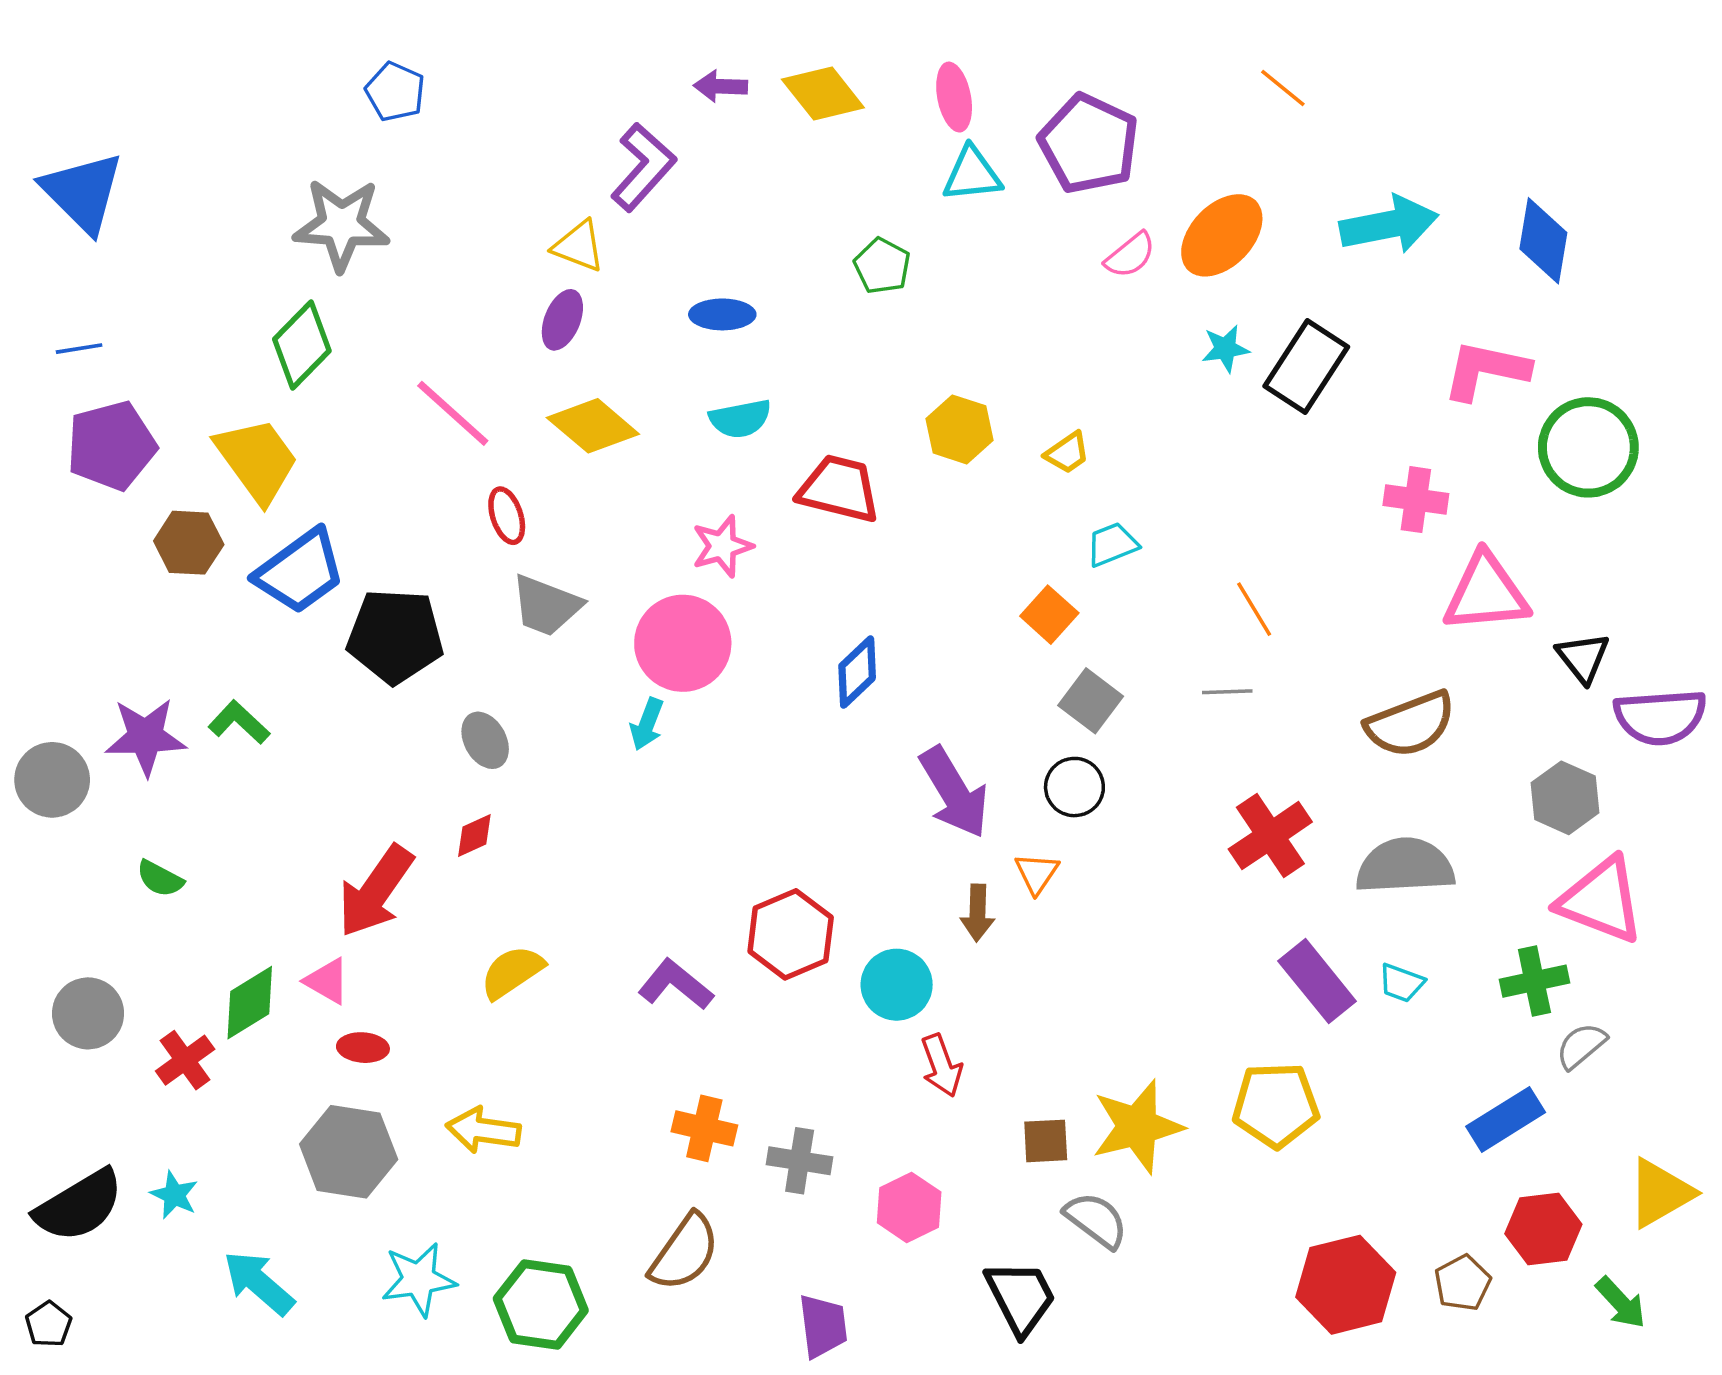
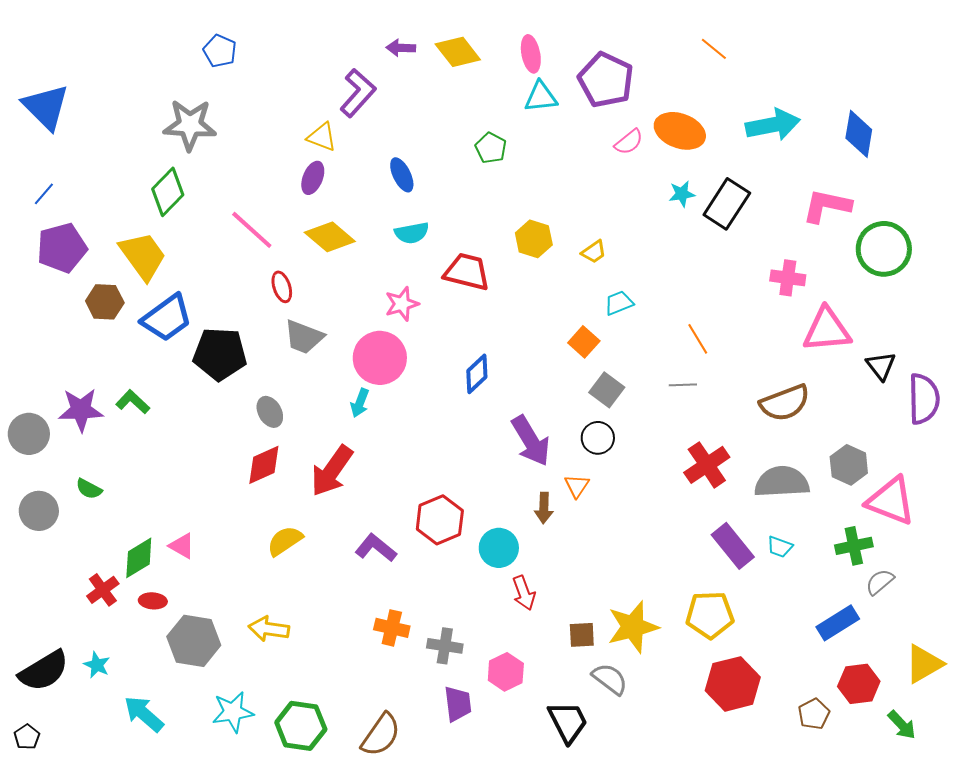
orange ellipse: (1222, 235) -> (680, 131), turned 66
blue ellipse: (722, 314) -> (402, 175), turned 64
blue line: (79, 349) -> (44, 194), turned -40
purple semicircle: (1660, 717) -> (924, 399), turned -87
gray hexagon: (1565, 798) -> (849, 465), moved
red diamond: (474, 836) -> (264, 465), size x1.6
red arrow: (376, 891) -> (332, 471), moved
gray circle: (88, 1013) -> (39, 511), moved
red ellipse: (363, 1048) -> (153, 601), moved
brown semicircle: (685, 1252) -> (381, 735), moved
red hexagon: (1346, 1285) -> (733, 684), moved
purple trapezoid: (823, 1326) -> (458, 704), moved

